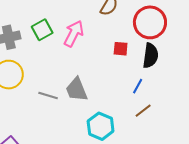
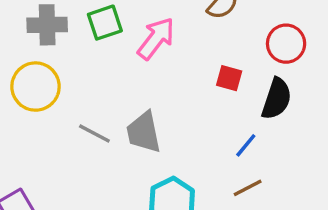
red circle: (150, 22) -> (286, 44), size x0.7

